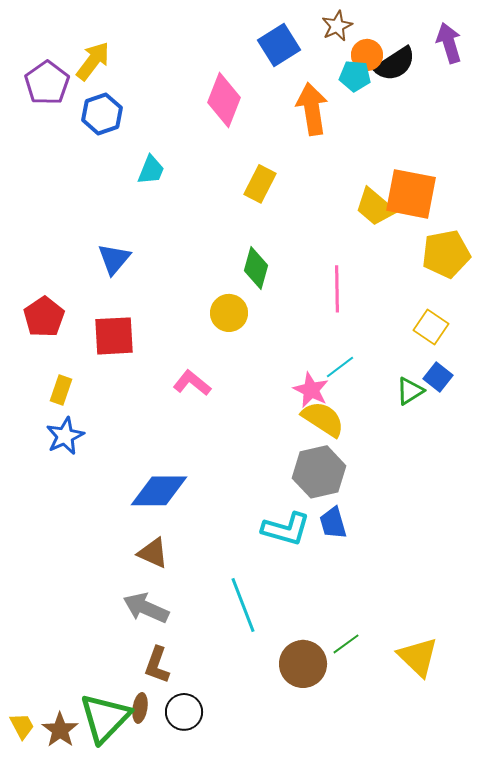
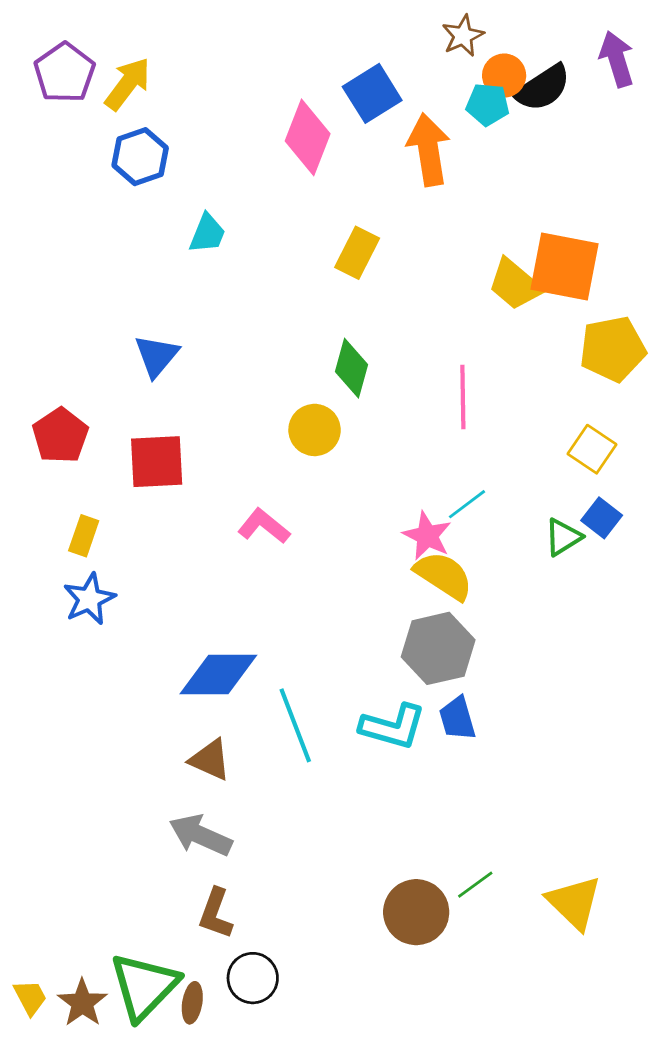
blue square: (279, 45) -> (372, 93), moved
purple pentagon: (47, 83) -> (65, 73), moved
cyan line: (243, 605) -> (295, 725), moved
brown ellipse: (140, 708) -> (192, 1003), moved

